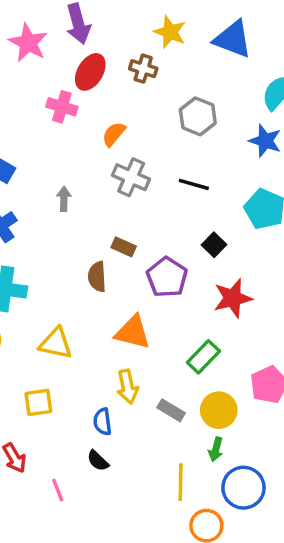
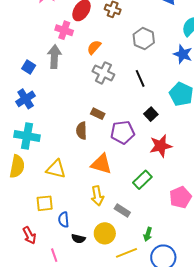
black line: (194, 184) -> (140, 78), turned 48
gray arrow: (64, 199) -> (54, 57), moved, size x1.6
purple pentagon: (167, 277) -> (123, 132), turned 30
yellow circle: (219, 410) -> (105, 233), moved
blue semicircle: (103, 422) -> (64, 220), moved
black semicircle: (98, 461) -> (78, 239), turned -32
yellow line: (181, 482) -> (127, 253), turned 65

